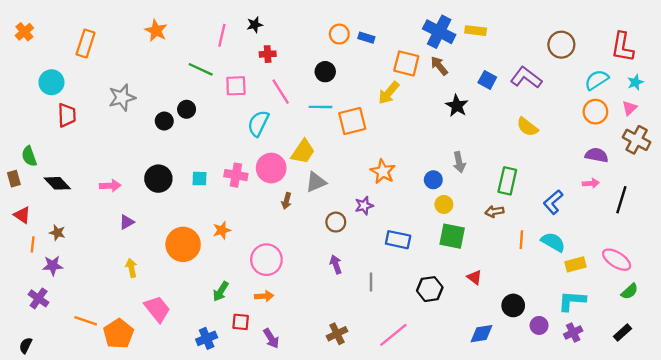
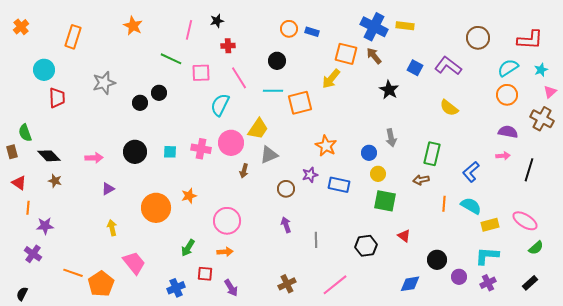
red L-shape: (622, 47) -> (530, 40), turned -96
pink triangle: (630, 108) -> (550, 92), moved
brown star: (57, 233) -> (55, 181), moved
blue rectangle: (398, 240) -> (339, 185), moved

